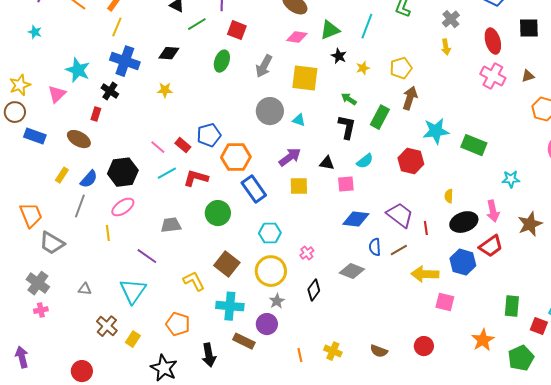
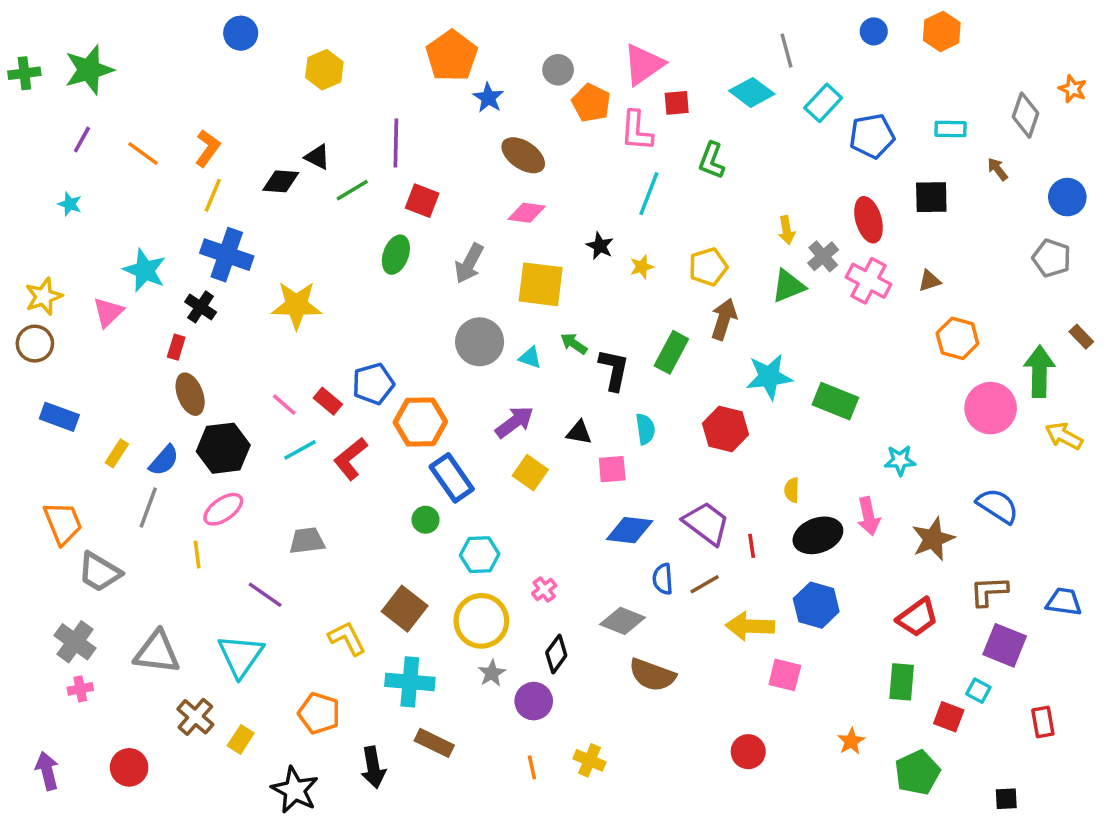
gray cross: (451, 19) -> (823, 256), moved
green triangle: (330, 30) -> (788, 286), moved
black diamond: (169, 53) -> (281, 181), moved
yellow star: (165, 90) -> (296, 305), size x1.8
green arrow: (349, 99) -> (574, 344), moved
blue rectangle: (35, 136) -> (59, 417), moved
brown ellipse: (79, 139) -> (190, 394), moved, turned 40
cyan semicircle: (365, 161) -> (645, 429), turned -60
red L-shape: (196, 178) -> (351, 459), turned -55
yellow square: (299, 186) -> (530, 473), turned 36
green circle: (218, 213) -> (426, 520), moved, size x0.6
red trapezoid: (491, 246) -> (917, 617), moved
gray triangle: (85, 289) -> (157, 652), size x2.0
purple circle: (267, 324) -> (534, 701), moved
orange star: (483, 340) -> (851, 741), size x0.7
brown semicircle: (379, 351) -> (652, 675), moved, size x1.5
red circle: (82, 371) -> (129, 767), moved

